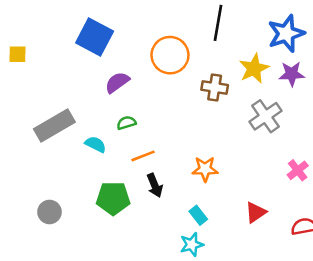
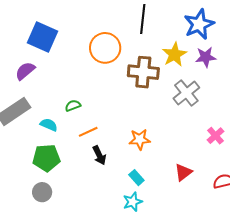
purple semicircle: (117, 82) -> (25, 71), moved
brown cross: (215, 87) -> (143, 72), size x1.4
green pentagon: (113, 198) -> (46, 158), moved
gray circle: (49, 212) -> (42, 192), moved

